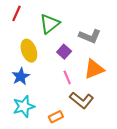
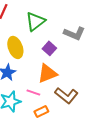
orange triangle: (94, 69) -> (47, 73), moved
pink line: (67, 77) -> (33, 92), moved, turned -48

